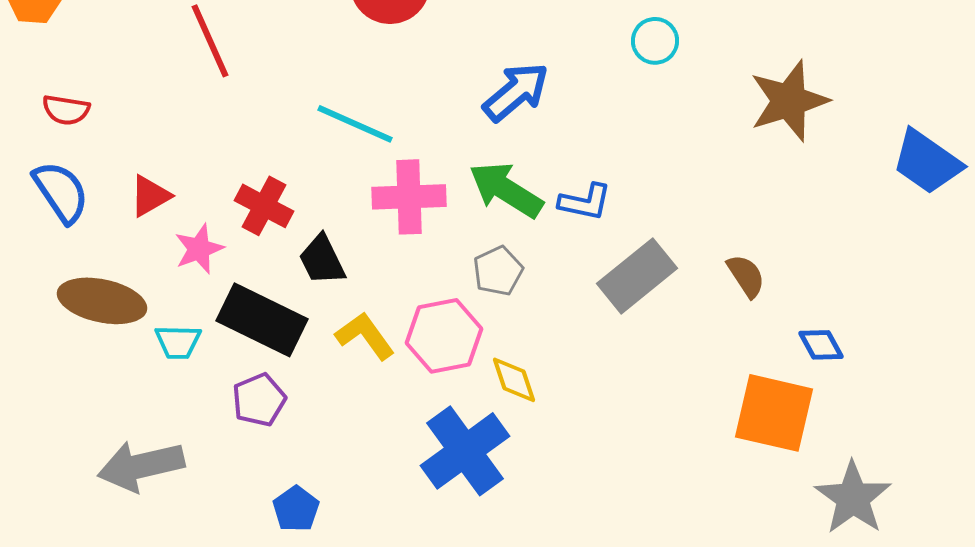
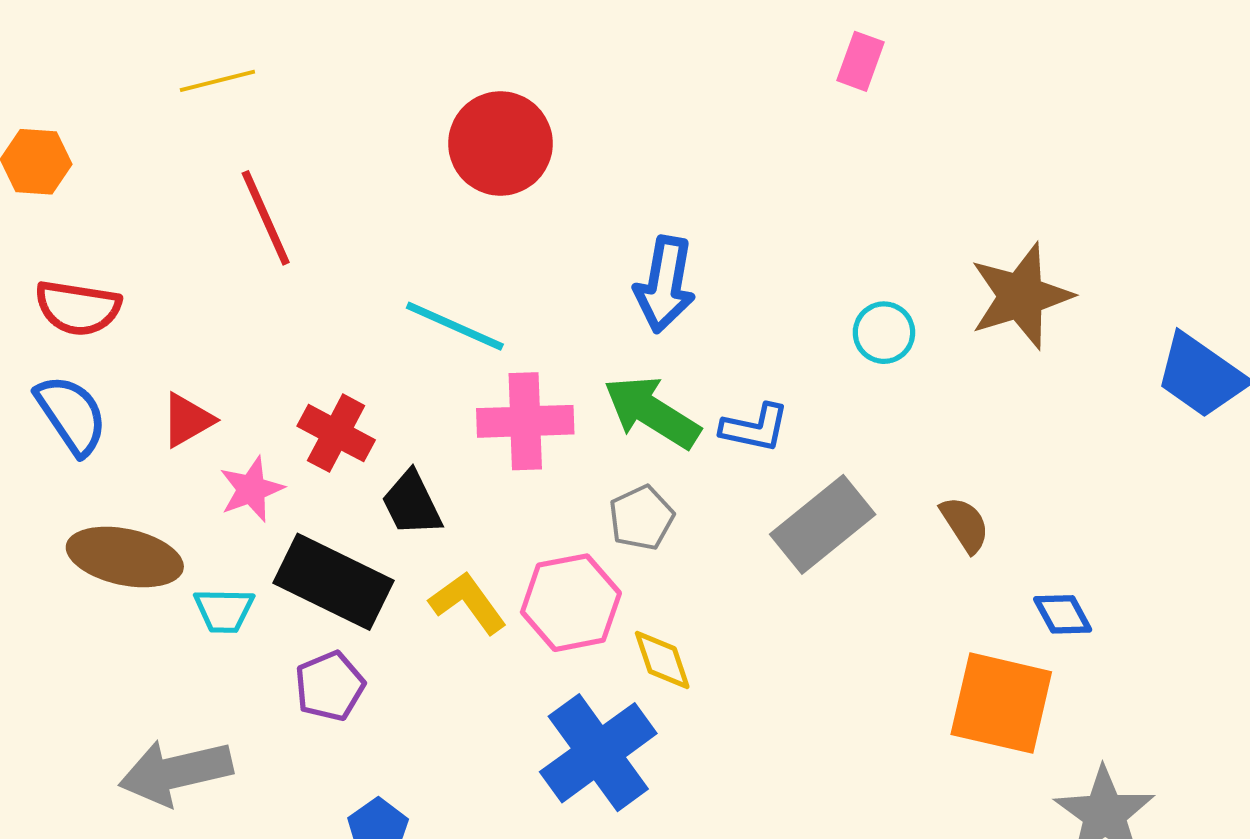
cyan circle: (655, 41) -> (884, 333), moved
blue arrow: (516, 92) -> (665, 284), turned 140
red semicircle: (66, 110) -> (78, 308), size x1.4

